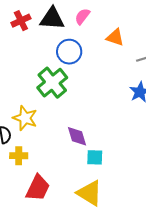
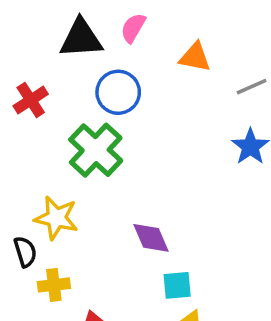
red cross: (21, 21) -> (31, 100), moved
cyan square: (95, 157) -> (177, 285), moved

